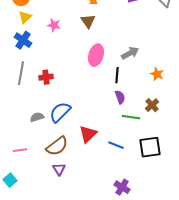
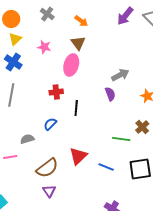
pink ellipse: (96, 55) -> (71, 65), moved
black line: (117, 75) -> (76, 108), moved
red cross: (46, 77) -> (56, 92), moved
purple semicircle: (120, 97) -> (110, 94), moved
blue semicircle: (60, 112) -> (50, 124), moved, size x0.6
pink line: (20, 150) -> (10, 157), moved

